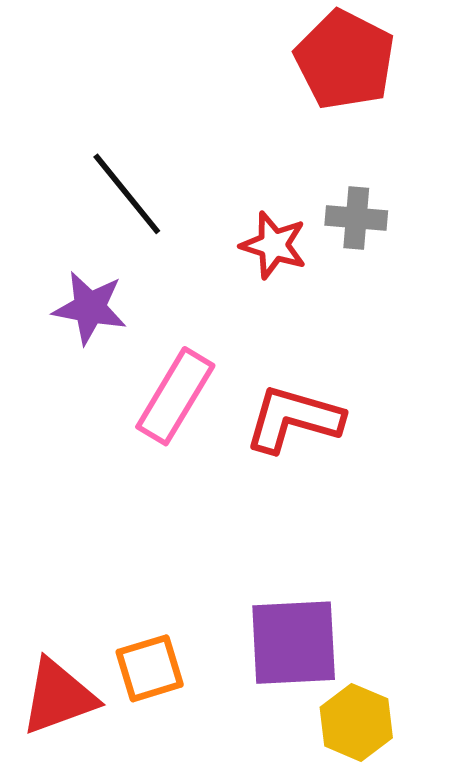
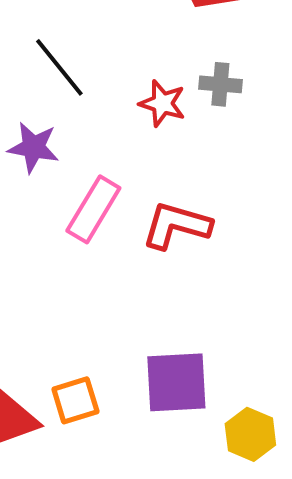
yellow hexagon: (356, 722) -> (250, 434), moved

